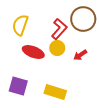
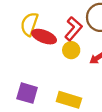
red ellipse: (33, 52) -> (44, 37), moved

